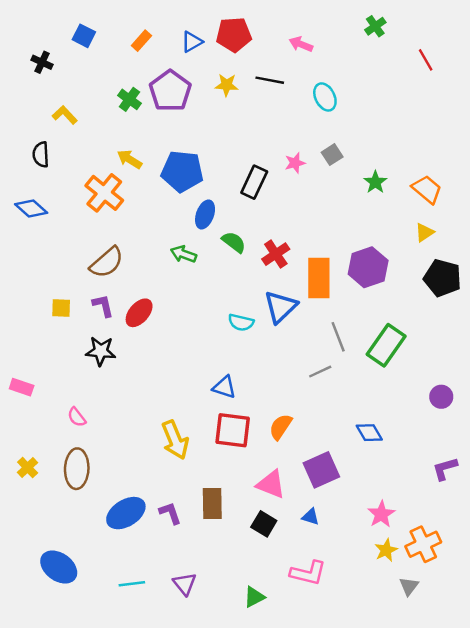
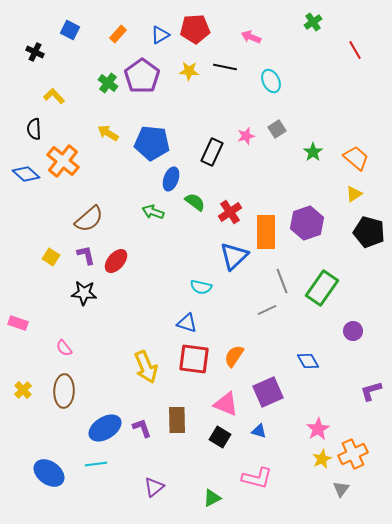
orange cross: (104, 193) -> (63, 161), moved
yellow square: (61, 308) -> (51, 257), turned 30
cyan semicircle: (241, 322) -> (201, 287), moved
purple circle: (441, 397) -> (353, 331), moved
cyan line: (132, 584) -> (96, 464), moved
purple triangle: (185, 584) -> (154, 487), turned 30

